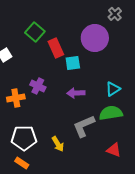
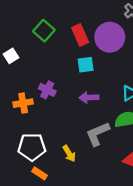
red rectangle: (56, 48) -> (80, 35), moved
orange rectangle: (22, 163) -> (40, 173), moved

